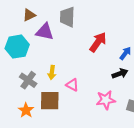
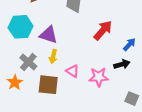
purple triangle: (45, 32) -> (49, 35), moved
pink star: (106, 100) -> (99, 77), moved
orange star: (26, 110) -> (15, 82), moved

